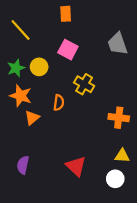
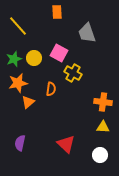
gray trapezoid: (118, 44) -> (87, 33), moved
pink square: (68, 50) -> (59, 53), moved
orange star: (21, 96) -> (18, 83), turned -30
yellow triangle: (122, 156) -> (103, 127), moved

